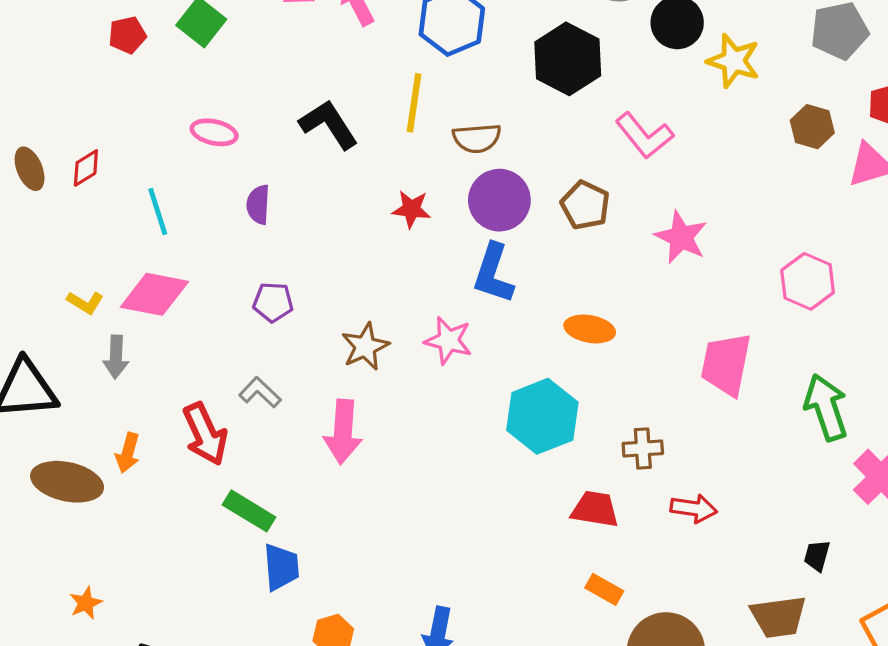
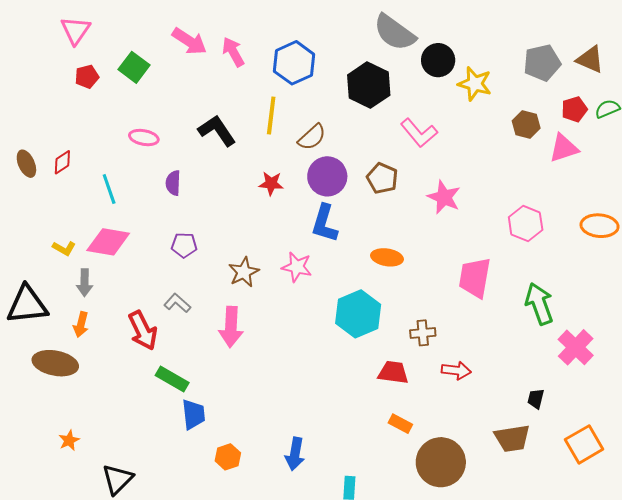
brown semicircle: (477, 138) -> (312, 137), turned -36
orange arrow: (128, 453) -> (81, 325), moved

